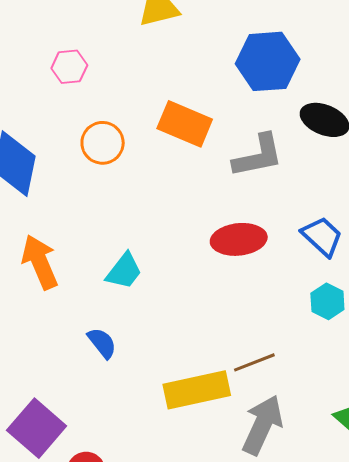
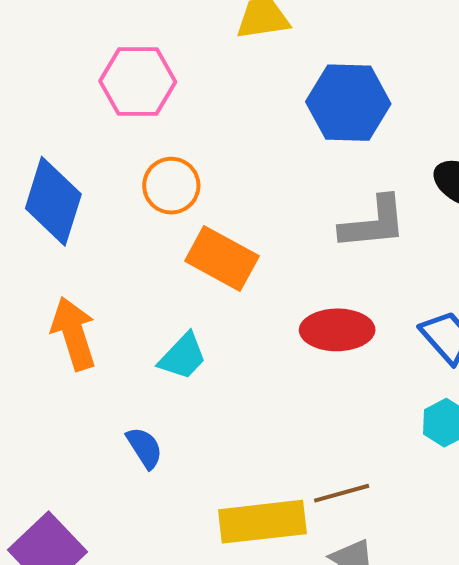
blue hexagon: (268, 61) -> (348, 103), moved
pink hexagon: (69, 67) -> (138, 82), size x1.6
orange rectangle: (185, 124) -> (222, 258), moved

